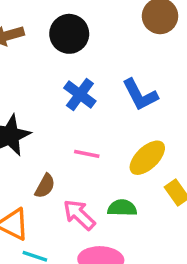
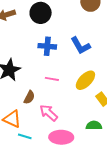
blue cross: (80, 95) -> (47, 46), turned -30
green semicircle: (122, 208) -> (94, 125), moved

